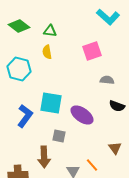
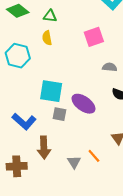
blue L-shape: (25, 116) -> (24, 121), moved, turned 95
gray square: (59, 136) -> (59, 114), moved

